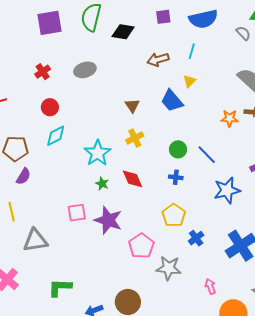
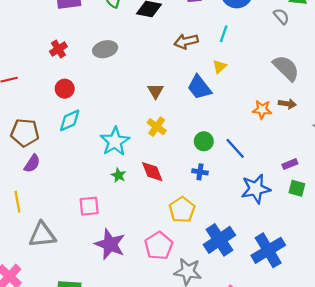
yellow cross: (135, 138) -> (157, 127), turned -30
yellow pentagon: (174, 215) -> (182, 210), moved
purple star: (108, 220) -> (110, 244), moved
blue cross: (196, 238) -> (219, 240), size x1.8

